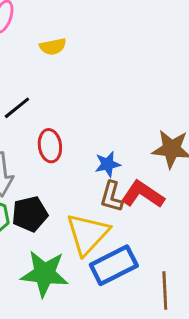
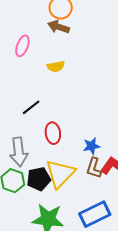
yellow triangle: (88, 234) -> (60, 174), moved

